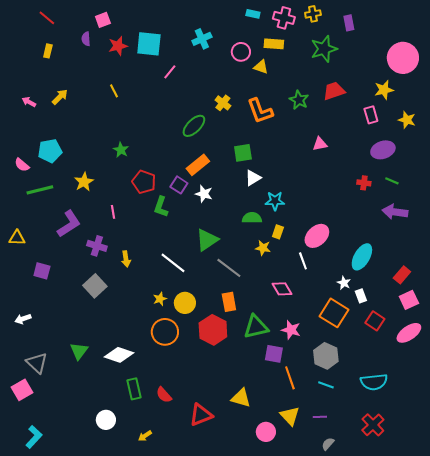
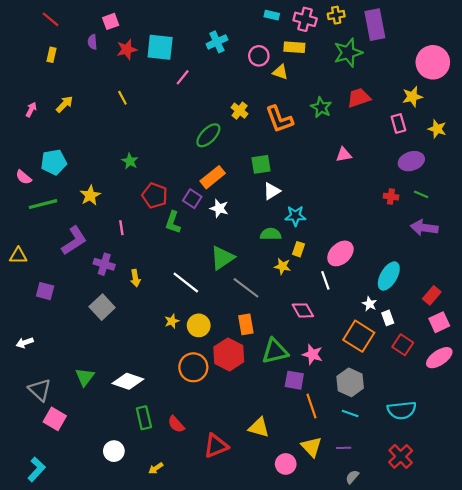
purple rectangle: (349, 23) -> (375, 25), size x1.8
pink arrow: (29, 102) -> (31, 110), turned 88
orange circle: (165, 332) -> (193, 367), moved
pink square: (22, 390) -> (55, 419), moved, turned -30

